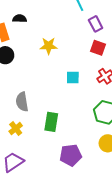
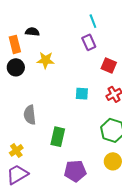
purple rectangle: (96, 24) -> (89, 42), moved
yellow star: (49, 46) -> (46, 60), moved
yellow cross: (16, 129) -> (16, 150), moved

